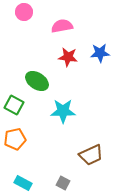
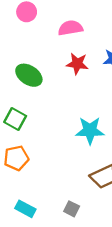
green ellipse: (37, 81) -> (29, 75), moved
cyan star: (63, 111) -> (90, 130), moved

